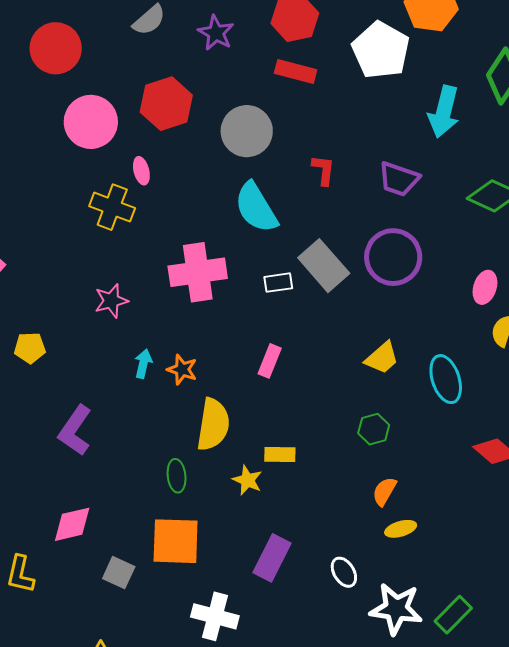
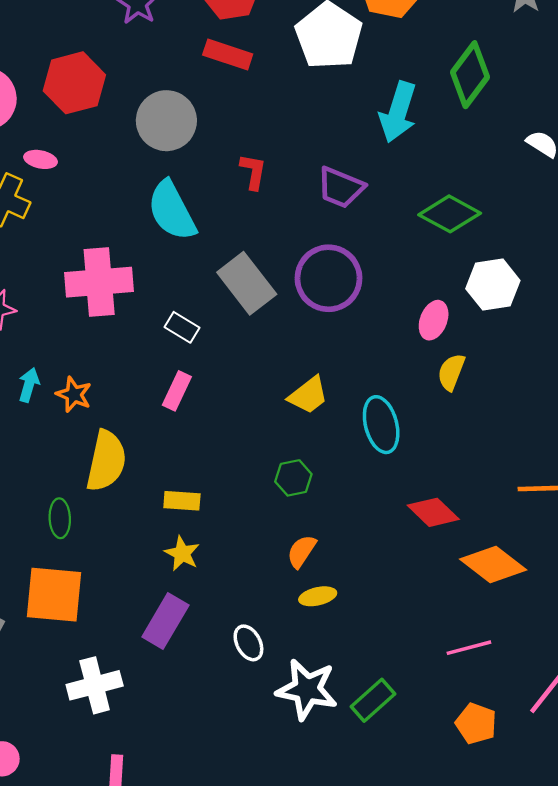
pink ellipse: (141, 171) -> (41, 159), turned -68
white rectangle: (278, 283) -> (182, 327), moved, turned 36
yellow star: (247, 480) -> (182, 553), moved
white cross: (215, 616) -> (95, 685), turned -33

